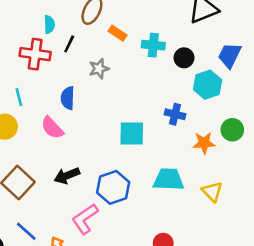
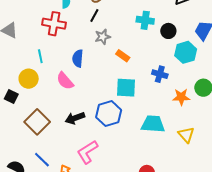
orange rectangle: (117, 33) -> (123, 56), moved
black line: (69, 44) -> (94, 15), moved
blue hexagon: (113, 187) -> (109, 114), moved

